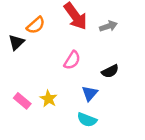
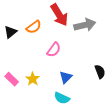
orange semicircle: (36, 25) -> (34, 27), moved
gray arrow: (108, 26) -> (85, 25), size x1.5
black semicircle: (110, 71) -> (100, 72), moved, turned -88

